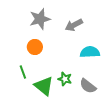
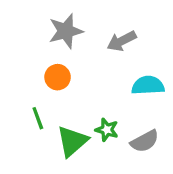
green triangle: (44, 86) -> (72, 141), turned 40
gray semicircle: (88, 86) -> (145, 141), turned -66

